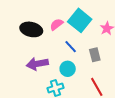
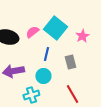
blue line: (71, 47) -> (46, 54), turned 56

